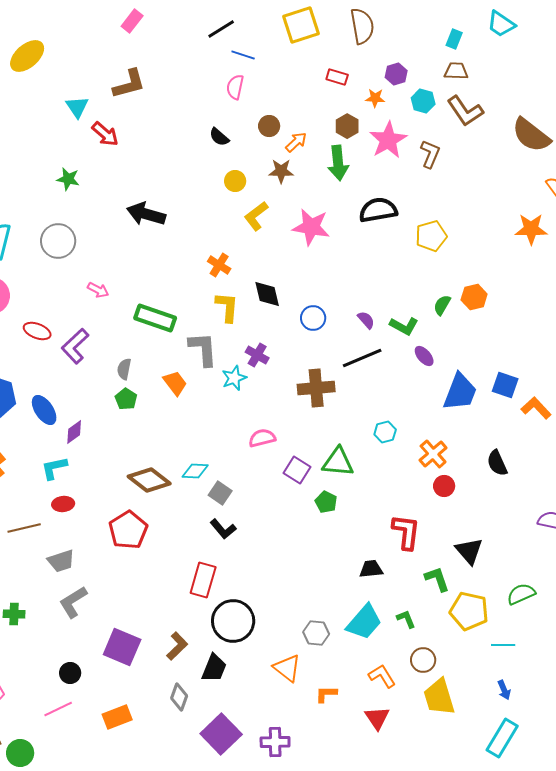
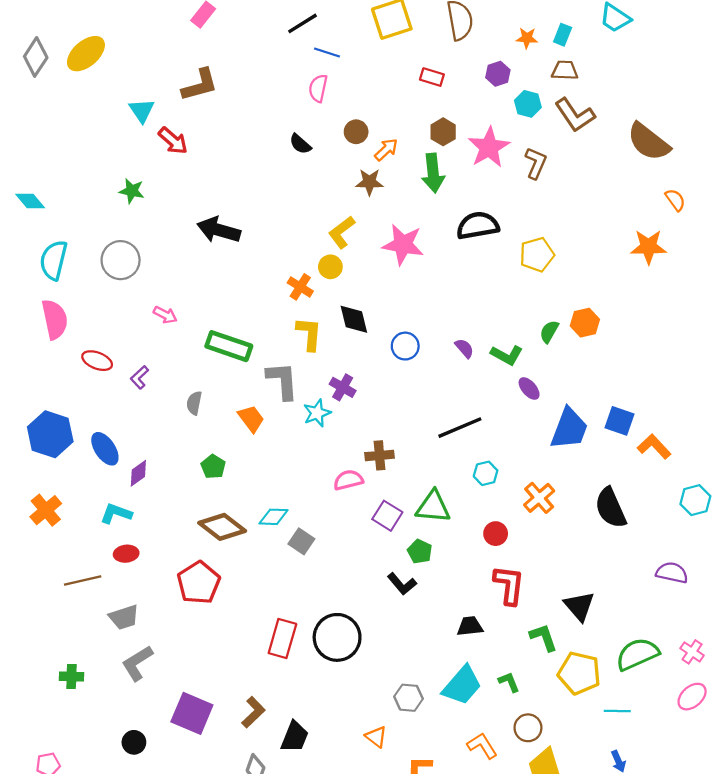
orange star: (375, 98) -> (527, 38), moved
yellow circle: (235, 181) -> (330, 267), moved
purple L-shape: (75, 346) -> (140, 377), size x0.6
black line: (362, 358) -> (460, 428), moved
brown cross: (316, 388) -> (380, 455), moved, size x0.7
green pentagon: (126, 399) -> (213, 467), moved
black semicircle: (497, 463) -> (611, 508), size x1.4
cyan L-shape: (54, 468) -> (116, 513), turned 32
red circle: (444, 486) -> (496, 534), moved
black L-shape: (223, 529) -> (402, 584), moved
green semicircle: (521, 594) -> (637, 654), size x1.4
black circle: (233, 621) -> (337, 637), moved
orange triangle: (287, 668) -> (376, 737), size x0.7

